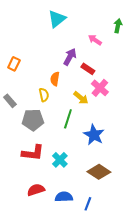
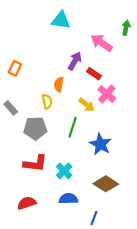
cyan triangle: (57, 19) -> (61, 20), turned 48
pink arrow: (95, 40) -> (102, 43), size x1.5
red semicircle: (36, 190) -> (27, 203), moved
blue semicircle: (64, 197) -> (68, 199), moved

